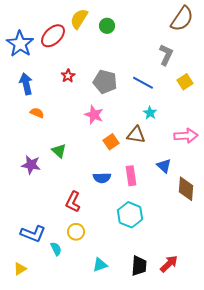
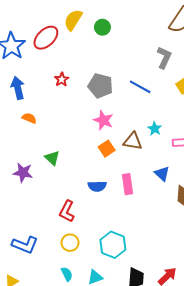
cyan star: (150, 113) -> (155, 129), moved
pink star: (94, 115) -> (103, 120), moved
cyan hexagon: (130, 215) -> (113, 245), moved
cyan semicircle: (56, 249) -> (67, 274), moved

